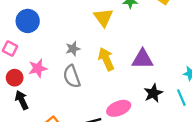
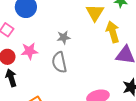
yellow arrow: (106, 59) -> (113, 32), moved

